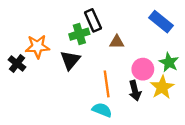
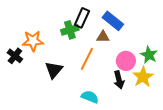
black rectangle: (93, 20) -> (82, 18), turned 48
blue rectangle: (161, 22) -> (113, 21), moved
black triangle: (70, 60) -> (54, 70), moved
orange line: (107, 84) -> (87, 59), moved, turned 35

